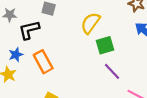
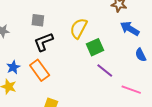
black L-shape: (29, 30) -> (43, 42), moved

